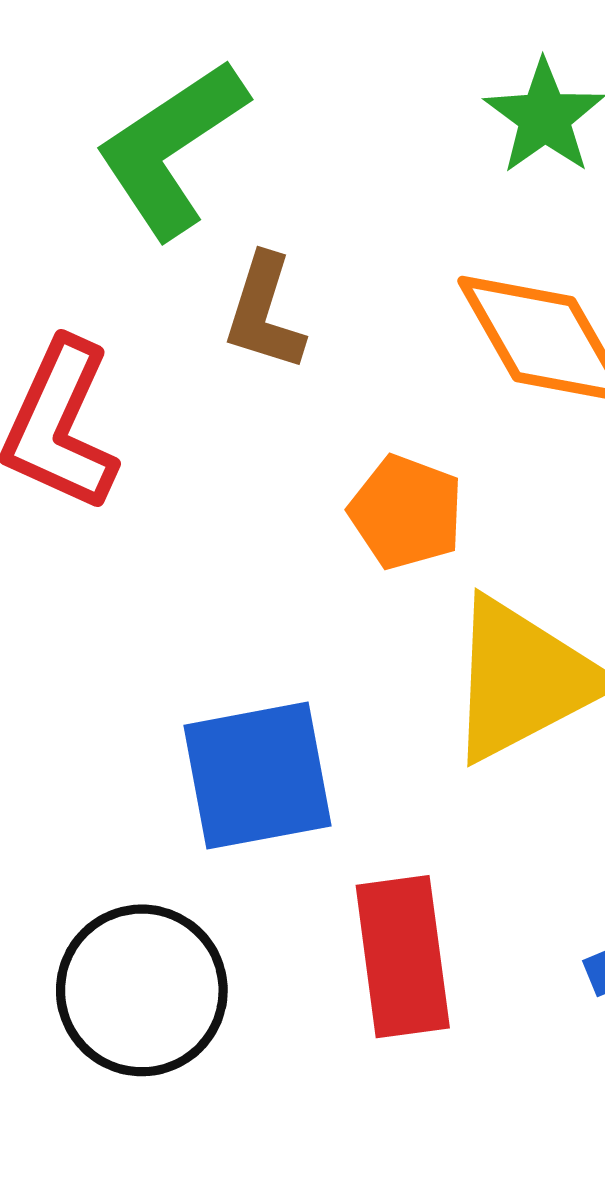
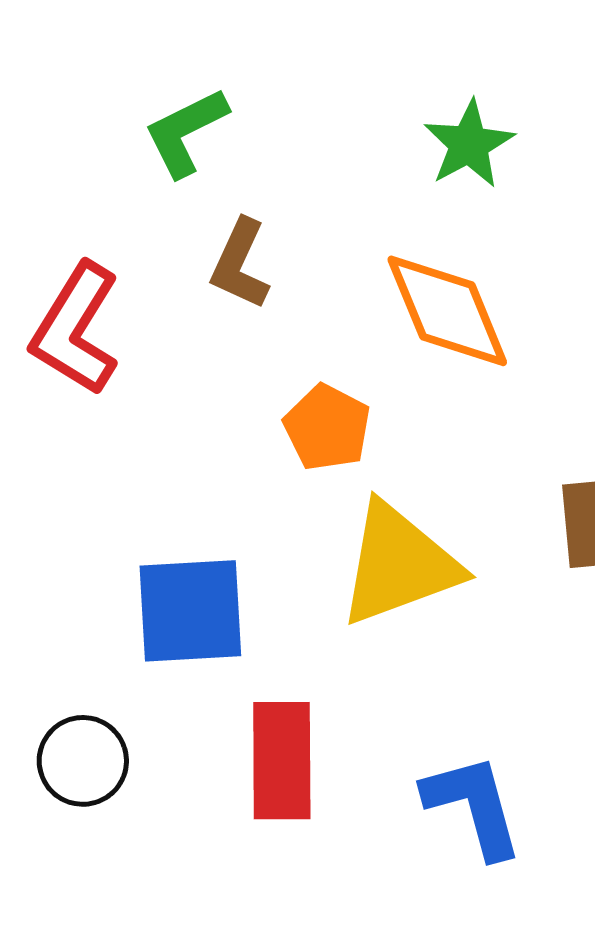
green L-shape: (171, 149) -> (186, 132), size x0.7
black circle: (142, 990) -> (83, 761), size x0.7

